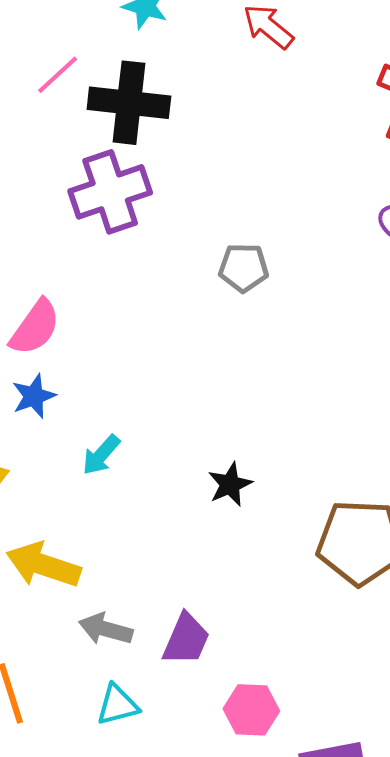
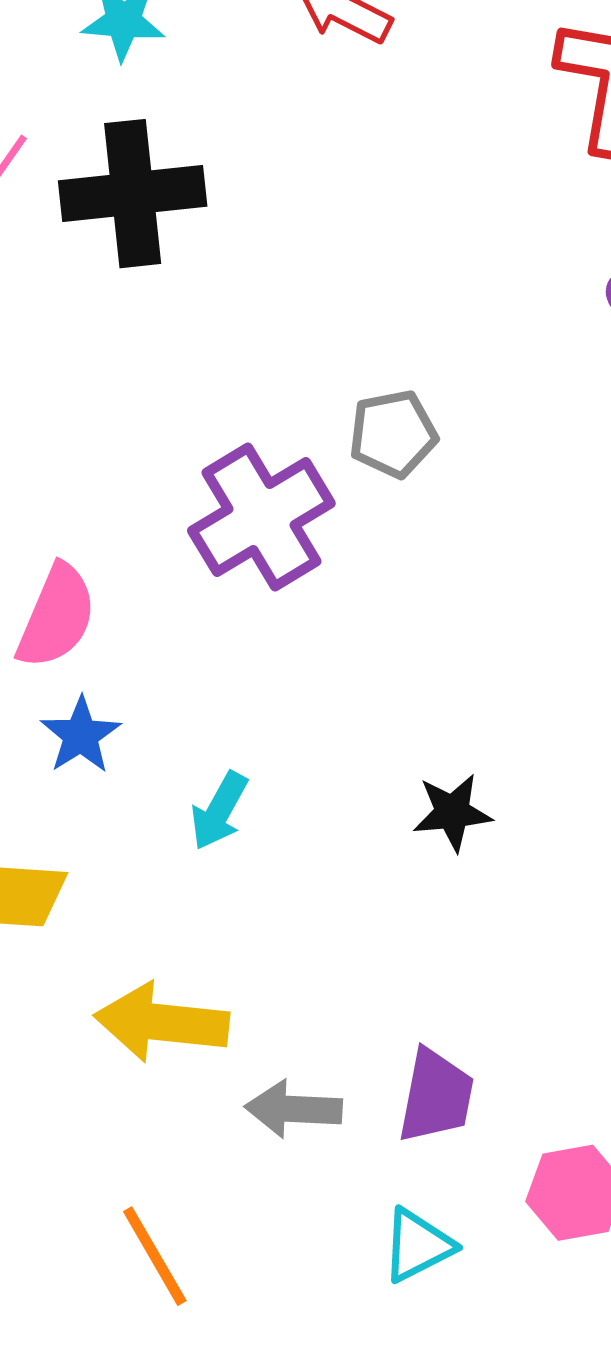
purple cross: (110, 192) -> (261, 517), moved
black star: (230, 484) -> (452, 812), turned 30
cyan triangle: (117, 705) -> (418, 1245), moved

